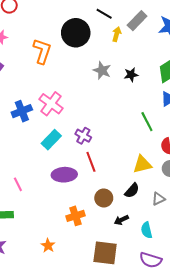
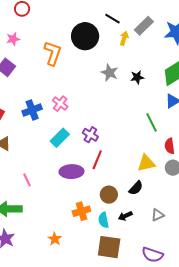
pink cross: (51, 104) -> (60, 104), size x0.7
red line: (91, 162) -> (97, 160), turned 42
gray triangle: (158, 199) -> (158, 215), moved
cyan semicircle: (147, 230) -> (104, 220), moved

